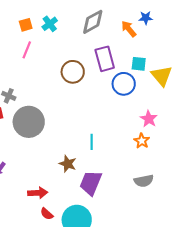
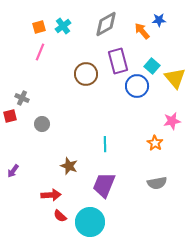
cyan square: (139, 64) -> (152, 66), turned 35
pink star: (149, 119) -> (172, 121), moved, turned 30
gray circle: (29, 122) -> (42, 124), size x0.5
brown star: (68, 164) -> (69, 166), moved

